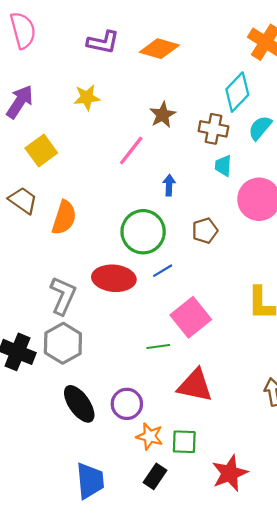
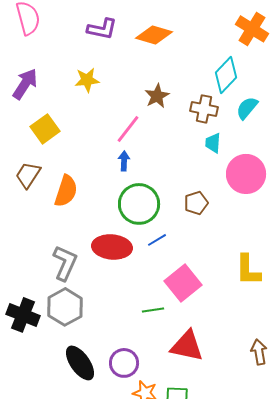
blue arrow: (169, 185) -> (124, 161), moved
brown trapezoid: (23, 200) -> (28, 175), turned -92

